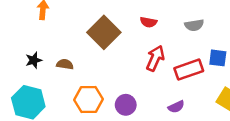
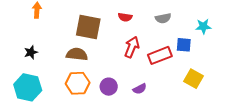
brown square: (104, 32) -> (88, 27), turned -32
brown semicircle: (65, 64) -> (77, 54), moved, size x1.5
purple semicircle: (176, 107) -> (140, 89), moved

